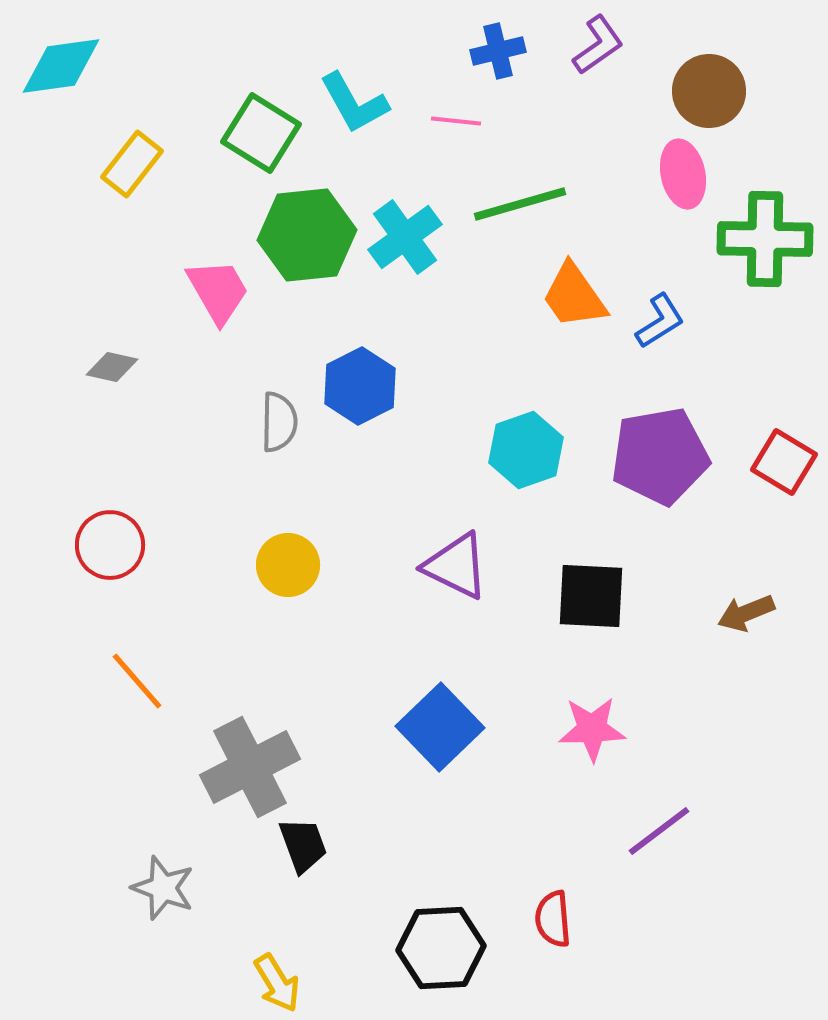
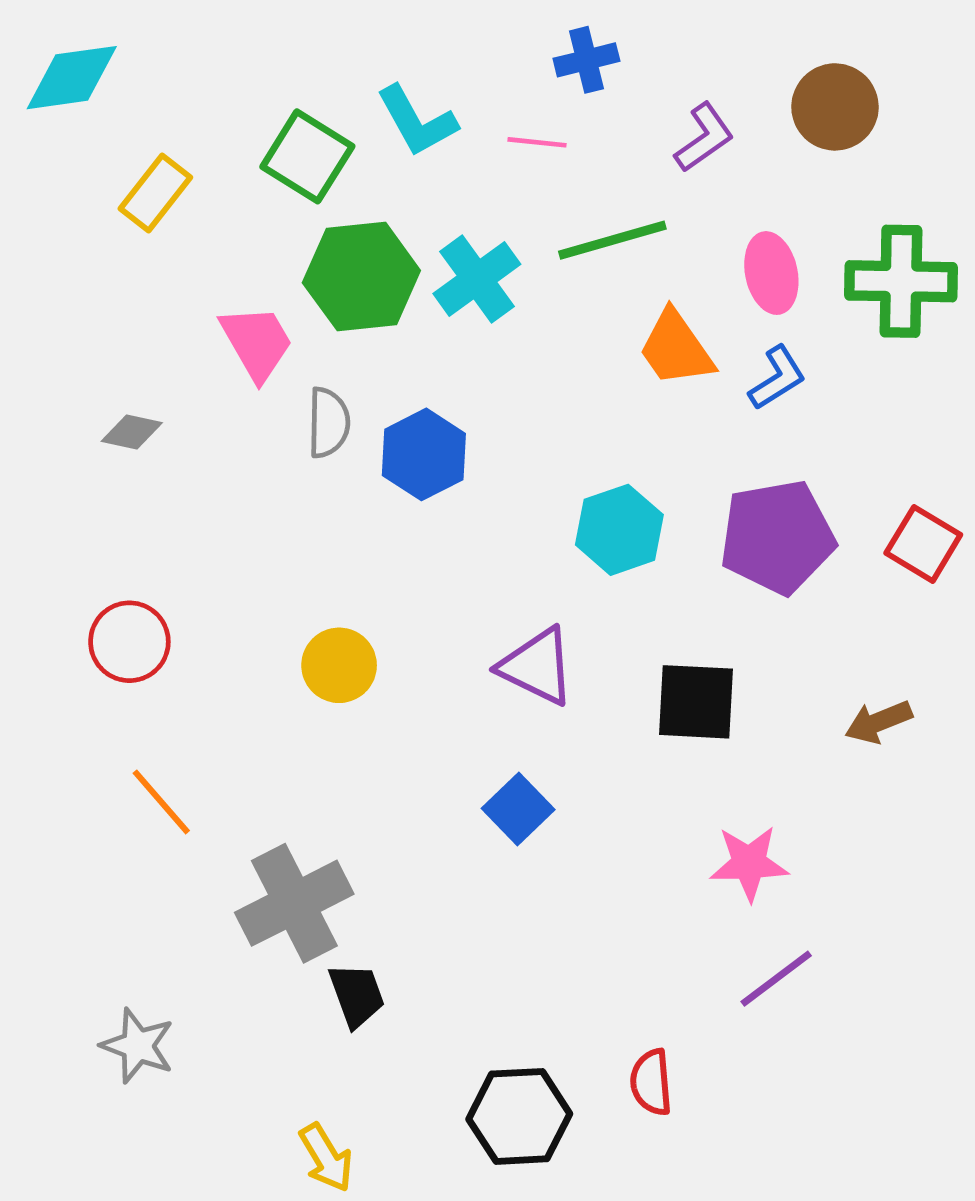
purple L-shape: (598, 45) -> (704, 138), moved
pink ellipse: (683, 174) -> (771, 273), moved
gray semicircle: (279, 422) -> (328, 423), moved
blue square: (440, 727) -> (518, 809), moved, size x0.7
pink star: (592, 729) -> (749, 863), moved
gray star: (163, 888) -> (138, 1046), moved

